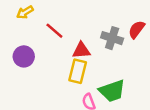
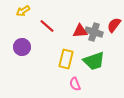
red triangle: (81, 50) -> (80, 31), moved
green trapezoid: (112, 91) -> (94, 61), moved

